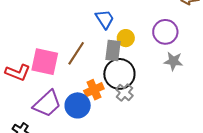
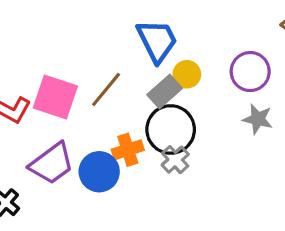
blue trapezoid: (105, 19) -> (157, 41), size x1.4
gray rectangle: (113, 50) -> (165, 91), turned 35

